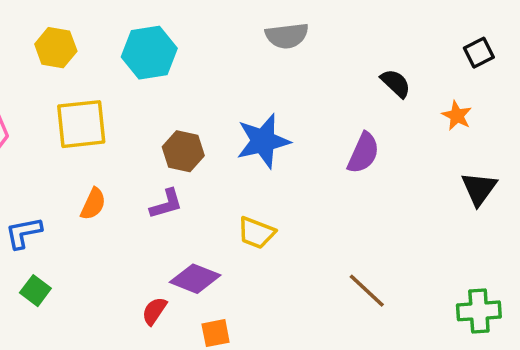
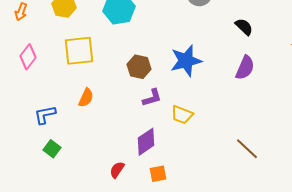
black semicircle: (396, 83) -> (244, 27), moved
purple L-shape: (166, 204) -> (152, 98), moved
purple diamond: (195, 279) -> (146, 142), turned -56
red semicircle: (154, 311) -> (117, 170), moved

